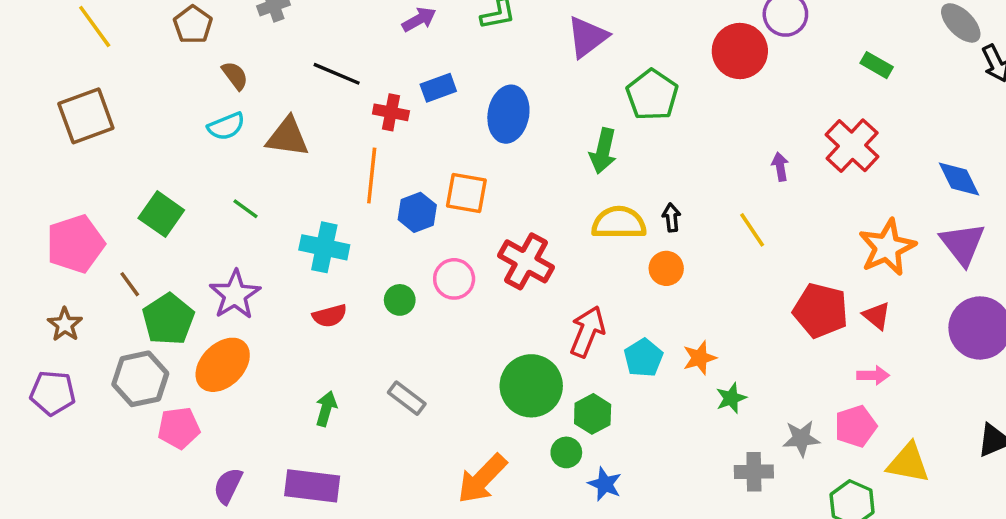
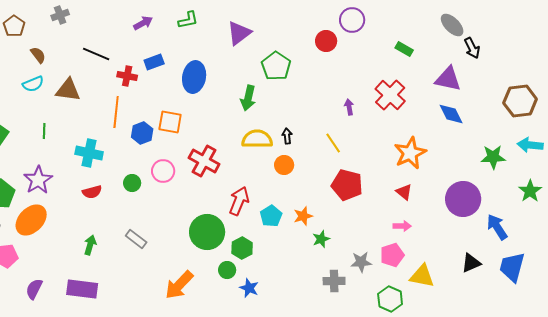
red circle: (740, 51) -> (326, 41), size x0.7
green line: (245, 209) -> (44, 131), turned 56
purple triangle: (963, 244) -> (448, 79), moved, turned -40
red pentagon: (821, 310) -> (347, 185), moved

